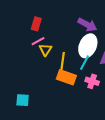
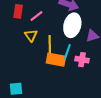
pink line: (38, 41) -> (37, 16), moved
cyan line: (85, 63) -> (67, 52), moved

